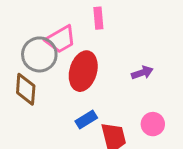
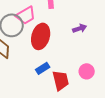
purple arrow: (142, 73) -> (80, 28), moved

